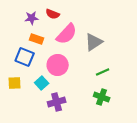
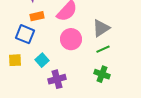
orange rectangle: (37, 39) -> (37, 16), turned -32
gray triangle: (94, 42) -> (101, 28), moved
pink circle: (58, 65) -> (71, 39), moved

